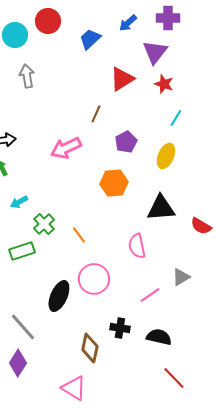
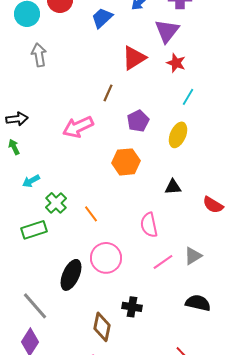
black triangle: (161, 208) -> (173, 187), size x0.6
pink line: (150, 295) -> (163, 262), moved
black semicircle: (159, 337) -> (198, 303), moved

